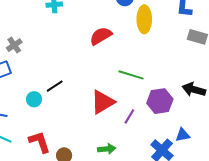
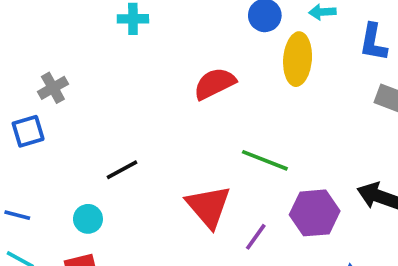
cyan circle: (34, 99) -> (88, 219), moved
red triangle: (103, 102) -> (208, 206), turned -44

